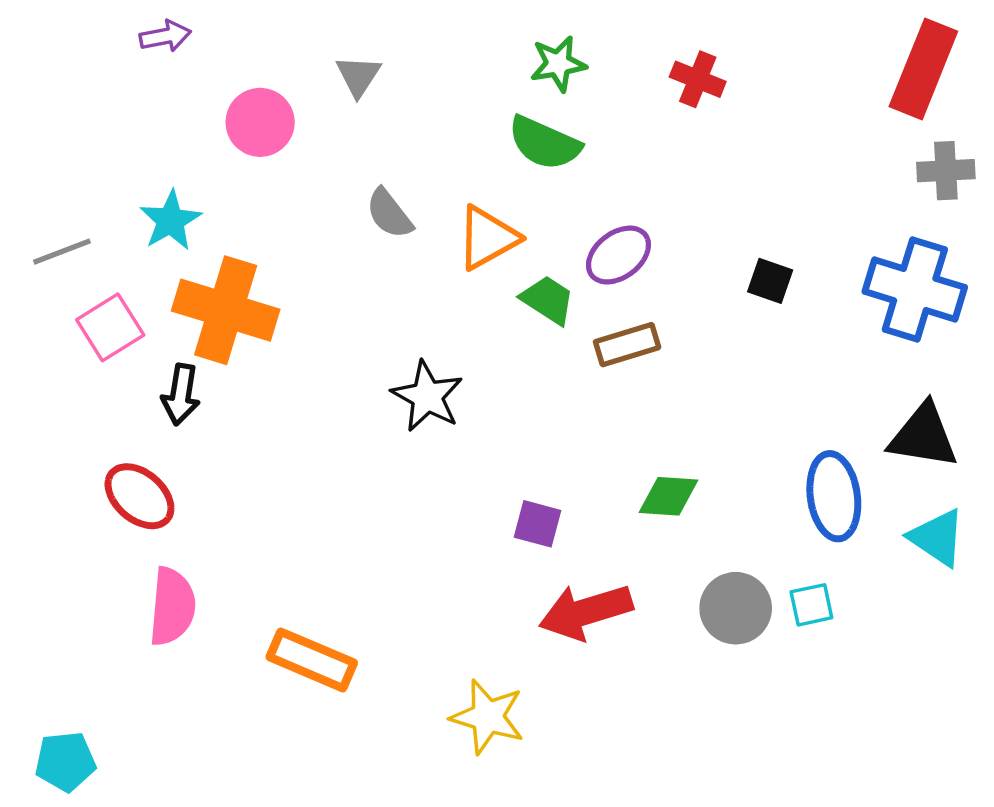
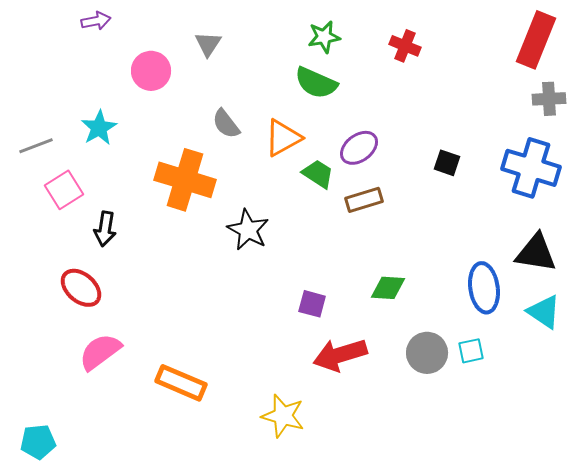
orange cross: (226, 310) -> (185, 180), moved
pink semicircle: (172, 607) -> (100, 352), turned -132

